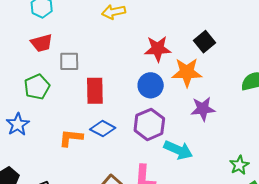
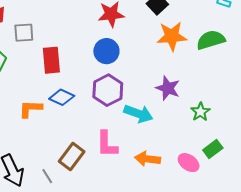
orange star: (187, 72) -> (172, 36), moved
purple star: (203, 109) -> (168, 88), moved, turned 30
green star: (239, 165) -> (200, 112), moved

